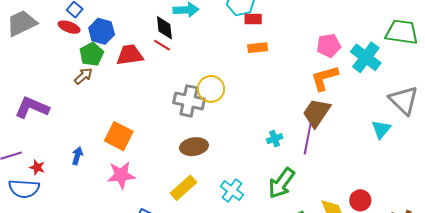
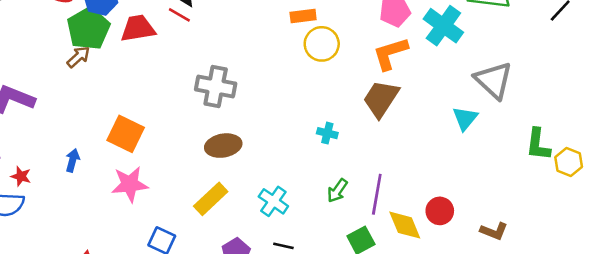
green pentagon: (92, 54) -> (88, 28), size x1.4
yellow circle: (211, 89) -> (322, 44), moved
cyan cross: (275, 139) -> (327, 133), turned 35
purple line: (308, 139) -> (377, 194), moved
green arrow: (281, 183) -> (337, 191), size x0.6

